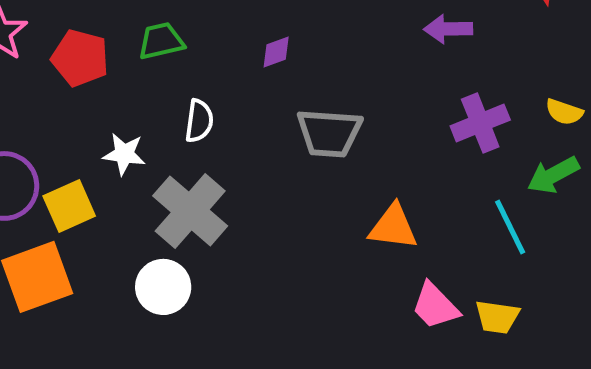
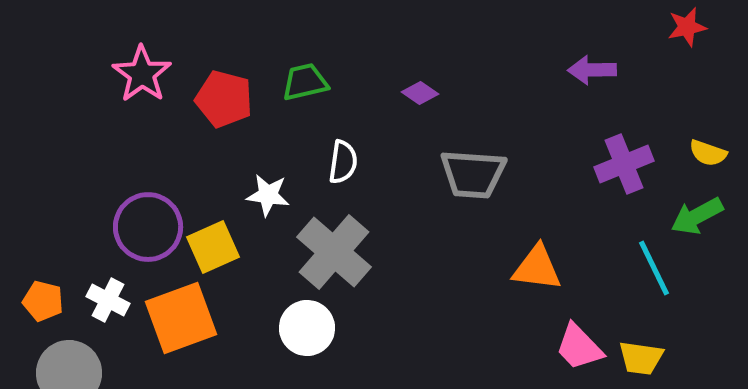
purple diamond: (276, 52) -> (420, 93), turned 54

